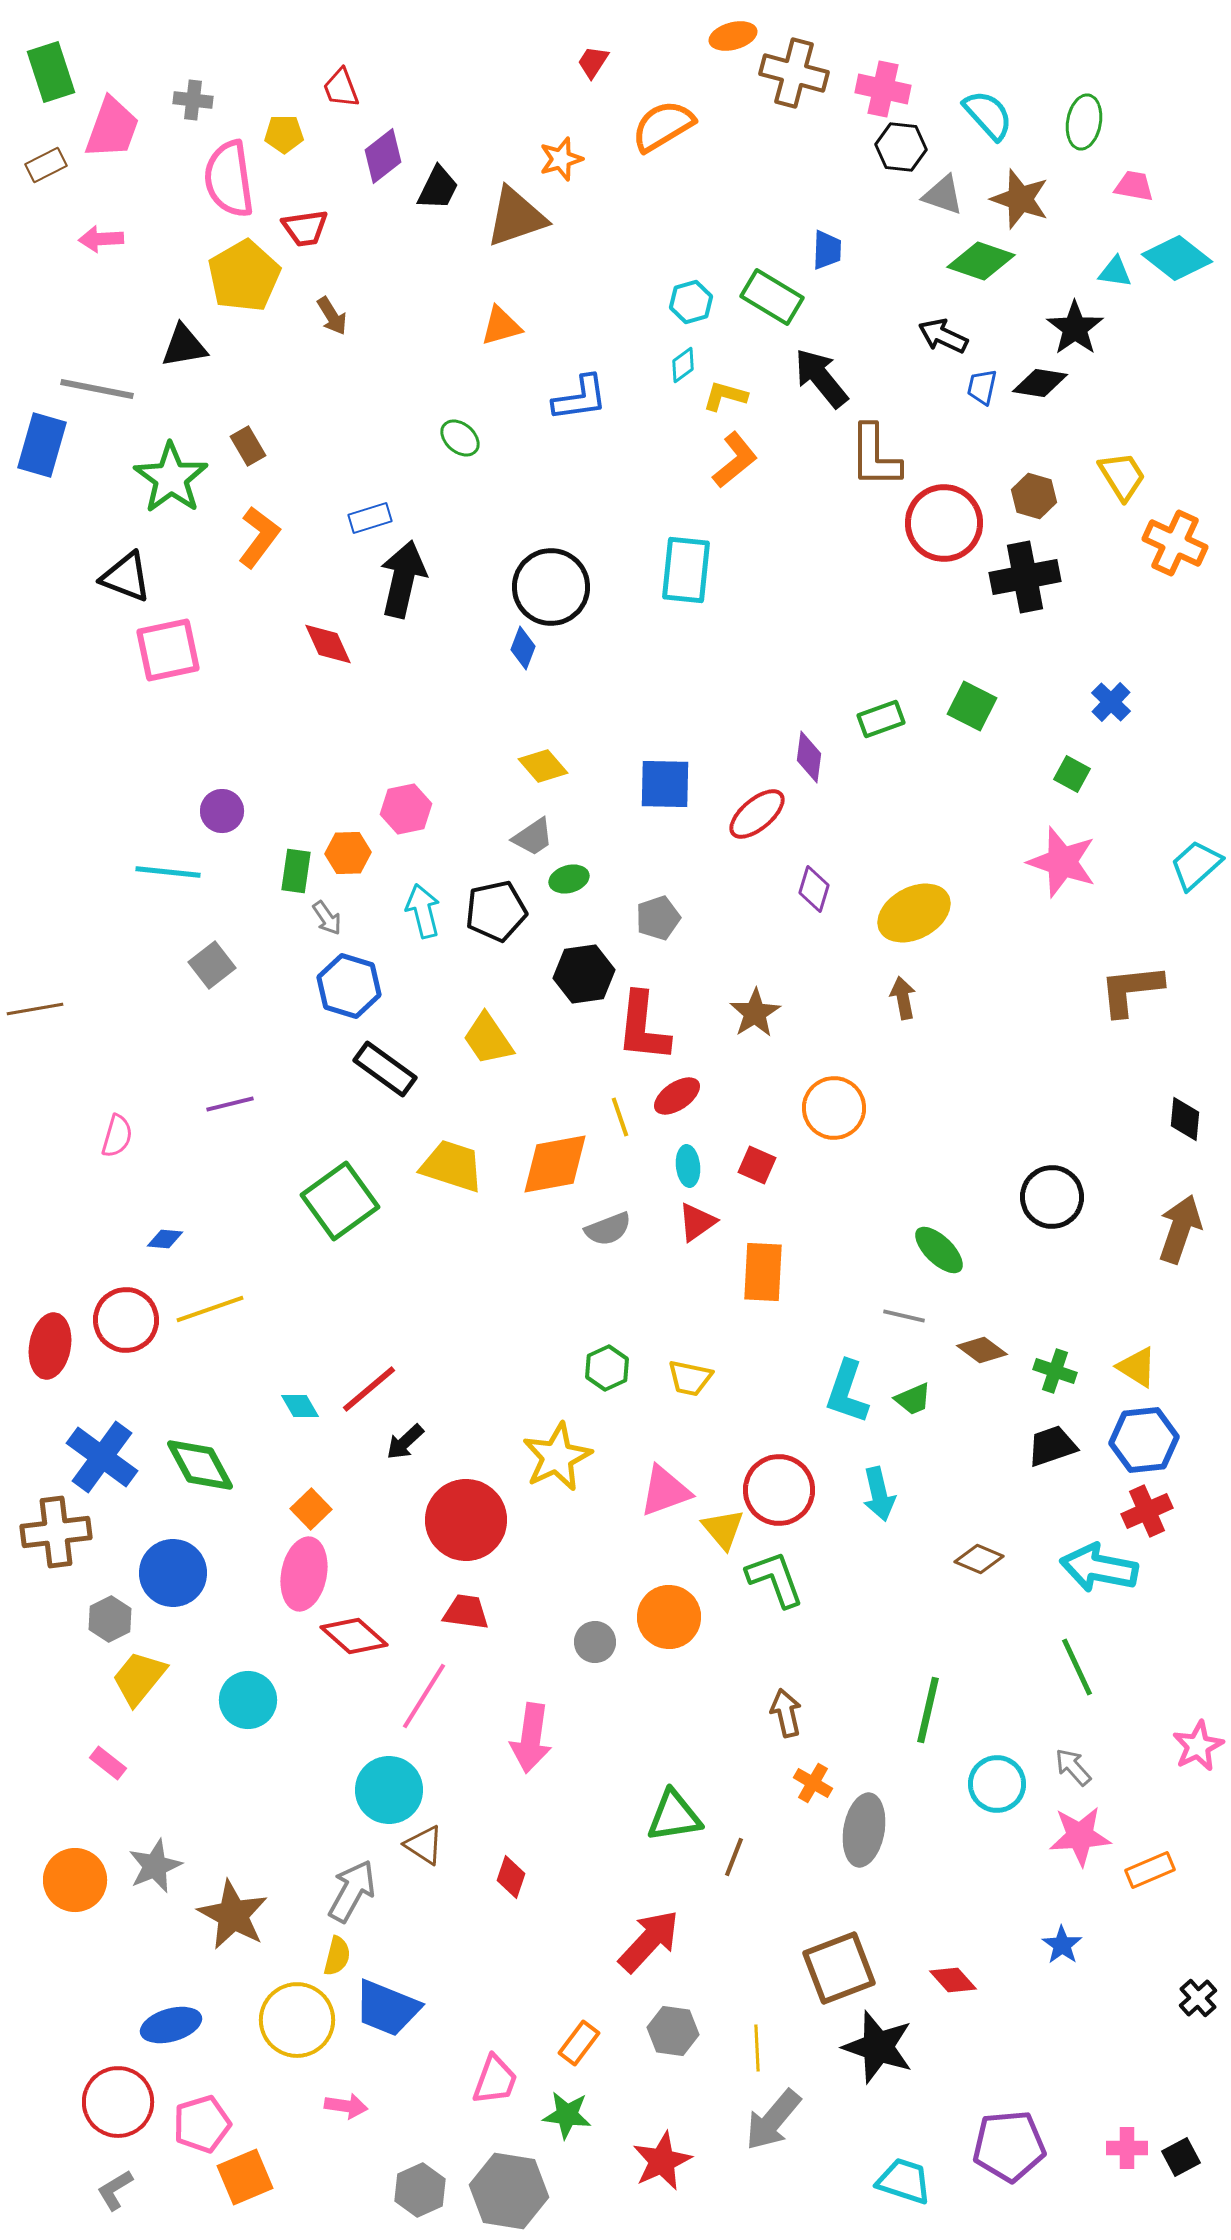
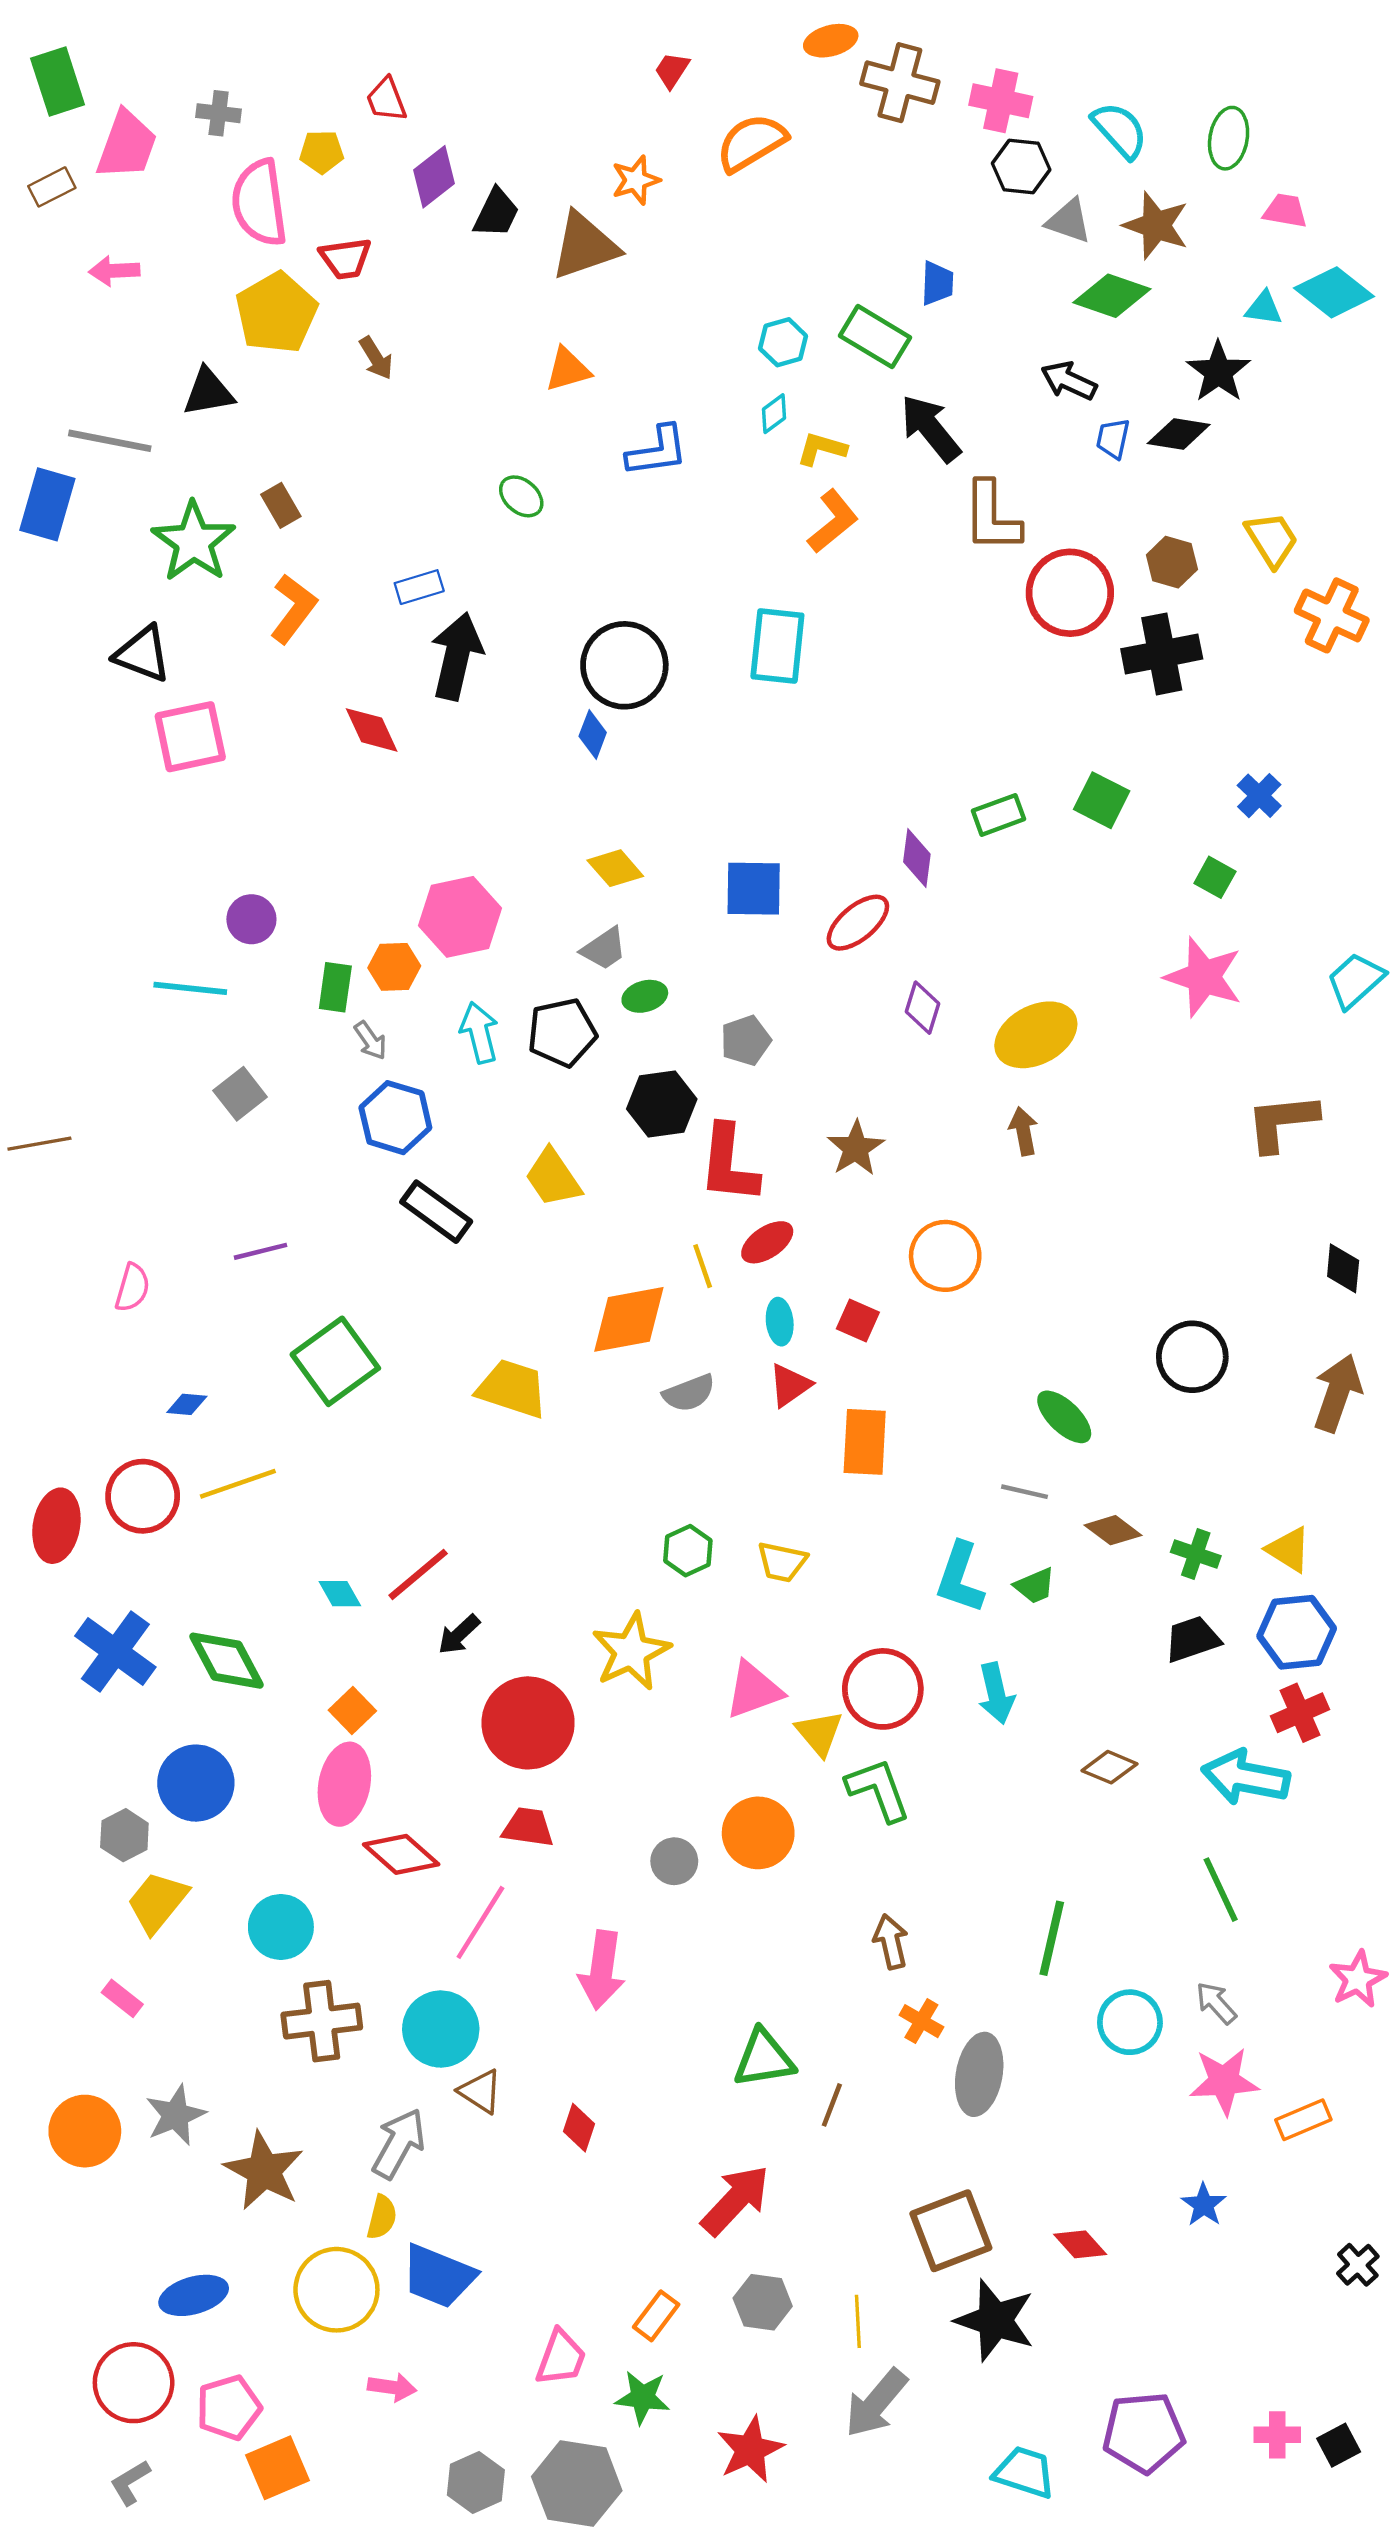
pink hexagon: (406, 809) -> (460, 917), size x1.4
yellow trapezoid: (452, 1166) -> (512, 1389), moved
green square: (340, 1201) -> (335, 1361), moved
brown cross: (56, 1532) -> (322, 2021), moved

